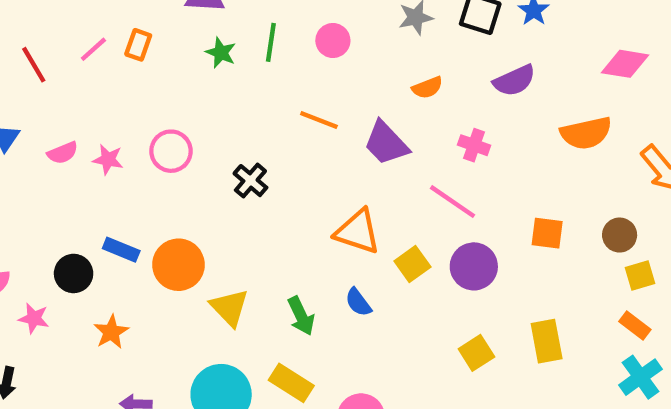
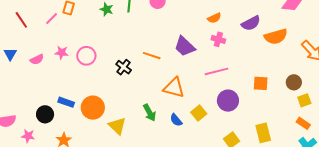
pink line: (93, 49) -> (52, 19), moved
purple semicircle: (514, 81) -> (251, 23), moved
orange semicircle: (427, 88) -> (214, 18), moved
orange line: (319, 120) -> (152, 56), moved
pink cross: (474, 145) -> (218, 39), moved
pink star: (108, 159) -> (62, 53), moved
pink line: (452, 202) -> (217, 71), turned -45
yellow square: (412, 264) -> (199, 113), moved
green arrow: (301, 316) -> (150, 113), moved

